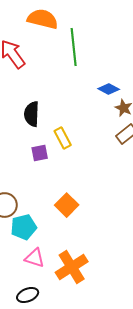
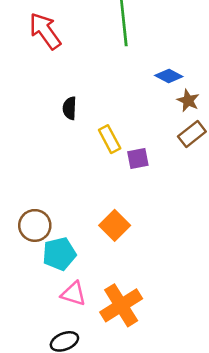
black semicircle: (32, 114) -> (70, 108), size x0.7
purple square: (40, 153) -> (138, 158), moved

